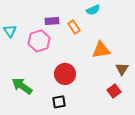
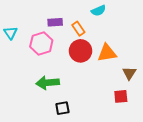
red circle: (65, 74) -> (81, 51), moved
green arrow: (22, 86) -> (48, 83), moved, turned -40
red square: (114, 91) -> (121, 96), turned 32

